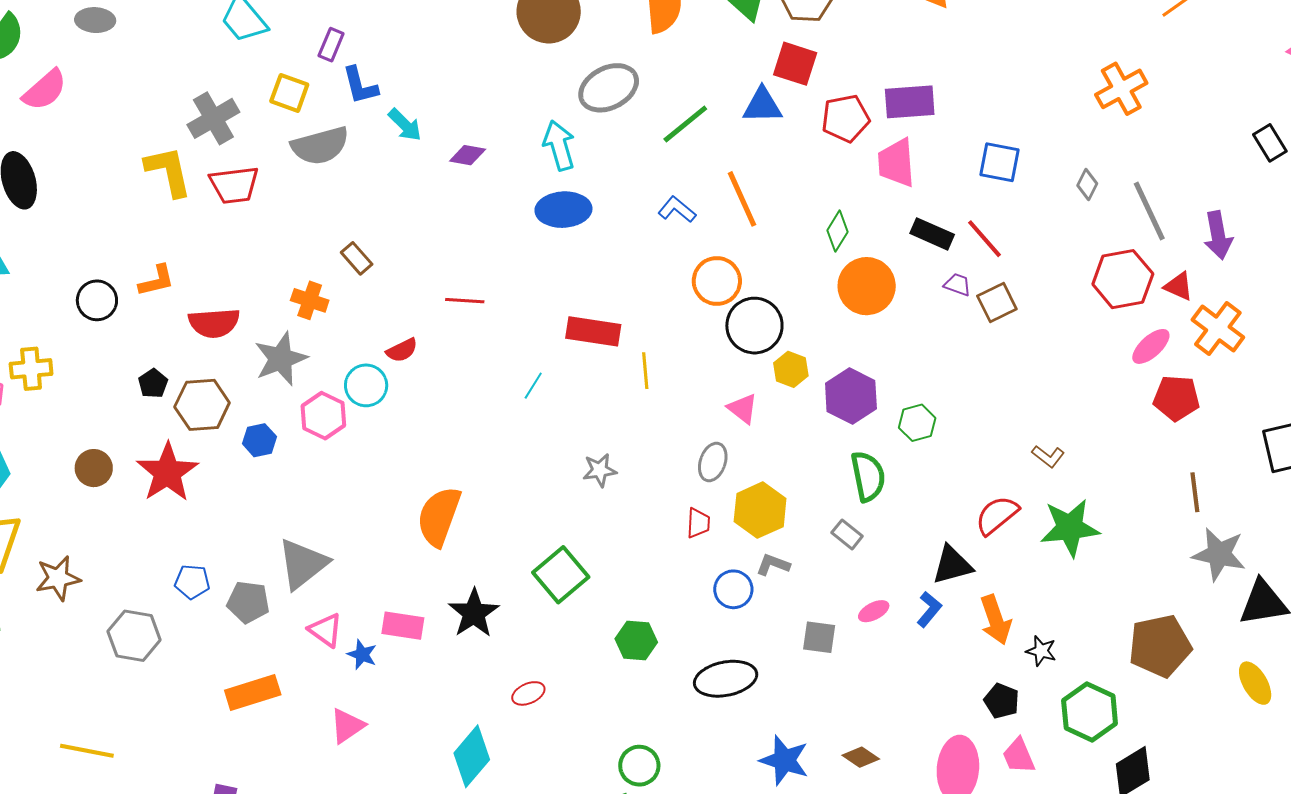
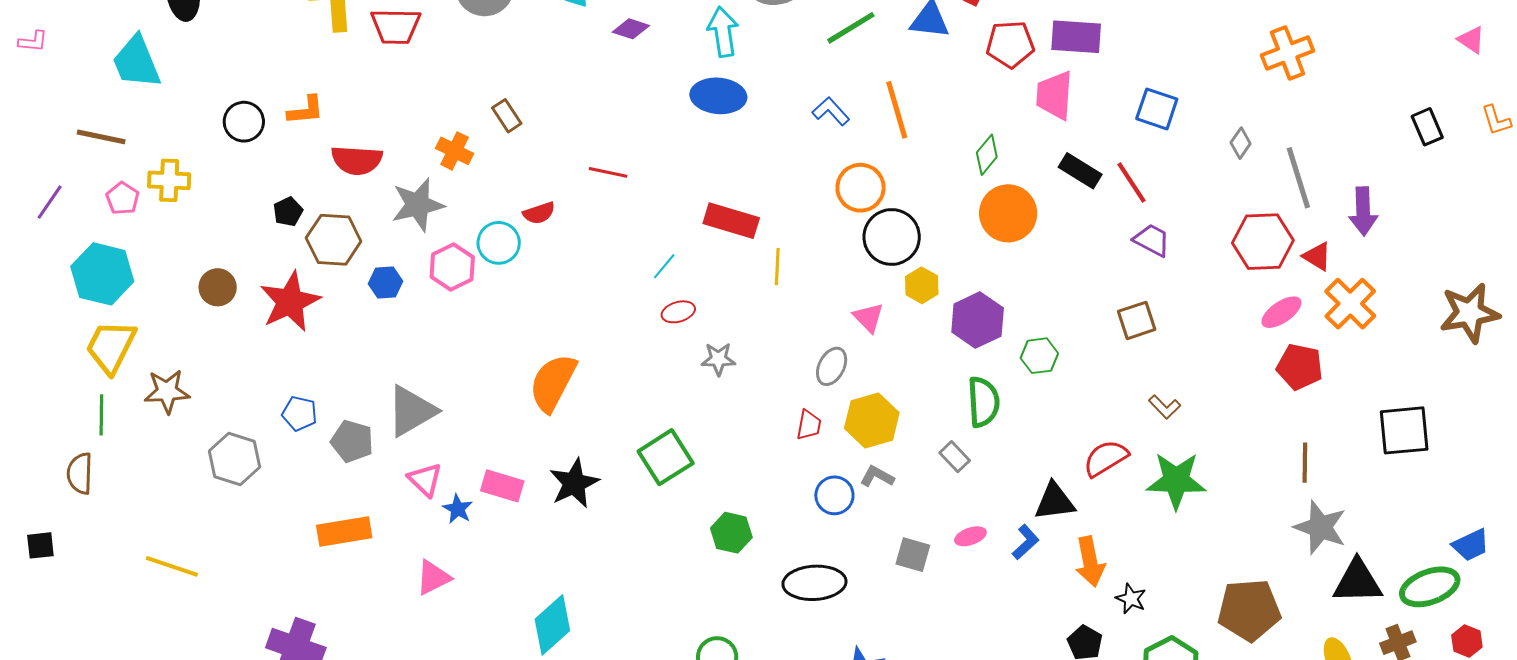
purple trapezoid: (958, 285) -> (1152, 240), moved, size x1.4
brown square: (997, 303) -> (1137, 320), moved
red ellipse: (528, 693) -> (678, 312), moved

